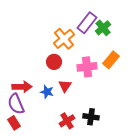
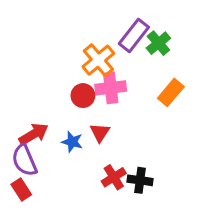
pink cross: (87, 67) -> (111, 88), moved
red arrow: (22, 87) -> (34, 134), turned -30
red cross: (67, 121) -> (114, 177), moved

